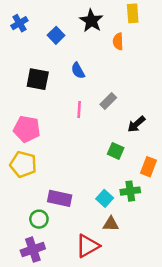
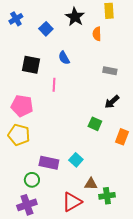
gray rectangle: (108, 101) -> (110, 71), moved, turned 56
pink line: (79, 110) -> (54, 85), moved
green cross: (130, 191) -> (107, 196), moved
cyan square: (105, 198) -> (76, 160), moved

